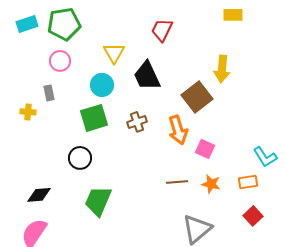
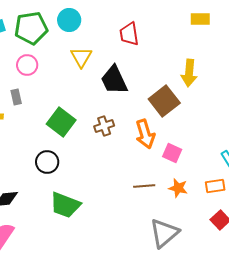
red trapezoid: (162, 30) -> (129, 34), turned -35
cyan circle: (102, 85) -> (69, 20), moved
green square: (94, 118) -> (61, 122), turned -36
green trapezoid: (98, 201) -> (65, 205), turned -92

